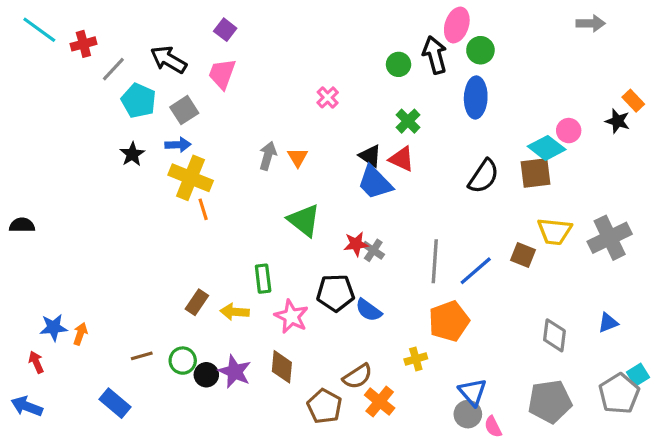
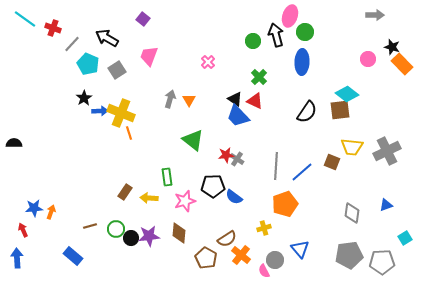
red cross: (83, 44) -> (53, 28), turned 35
pink trapezoid: (222, 74) -> (149, 56), moved
orange rectangle: (633, 101) -> (402, 64), size x1.5
black star: (617, 121) -> (392, 47), moved
pink circle: (569, 131) -> (368, 59), moved
blue arrow: (178, 145) -> (100, 111), moved
pink star: (291, 316) -> (185, 201), turned 30
purple star: (235, 372) -> (149, 236), turned -30
gray pentagon: (619, 394) -> (382, 262), moved, turned 30
blue arrow: (27, 406) -> (17, 258), turned 66
gray circle: (468, 414) -> (275, 260), moved
pink semicircle: (493, 427) -> (264, 271), moved

